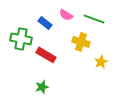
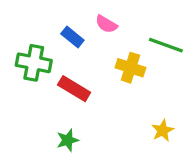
green line: (94, 19) -> (166, 45), moved
yellow star: (101, 62) -> (163, 131), moved

